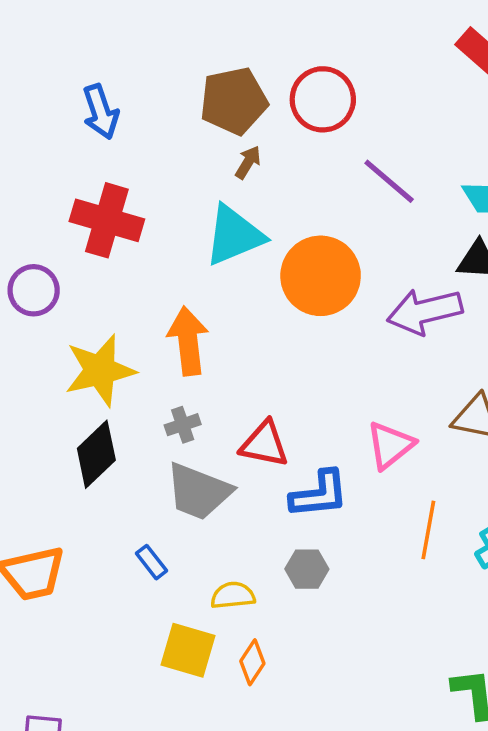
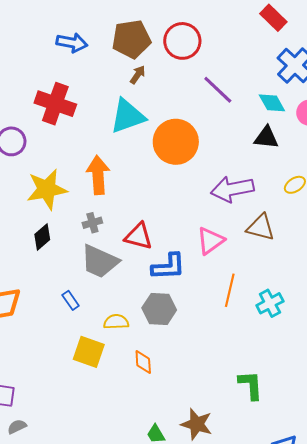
blue arrow: (101, 112) -> (72, 43), moved, turned -64
purple arrow: (425, 311) -> (232, 189), moved
black diamond: (96, 454) -> (42, 237), size x0.7
gray hexagon: (307, 569) -> (159, 309), size x1.4
orange diamond: (252, 662) -> (143, 362), moved, turned -40

